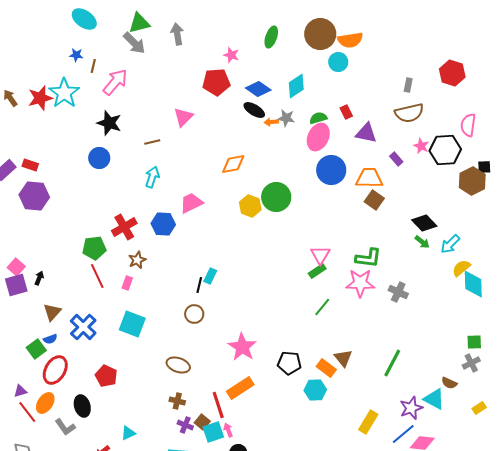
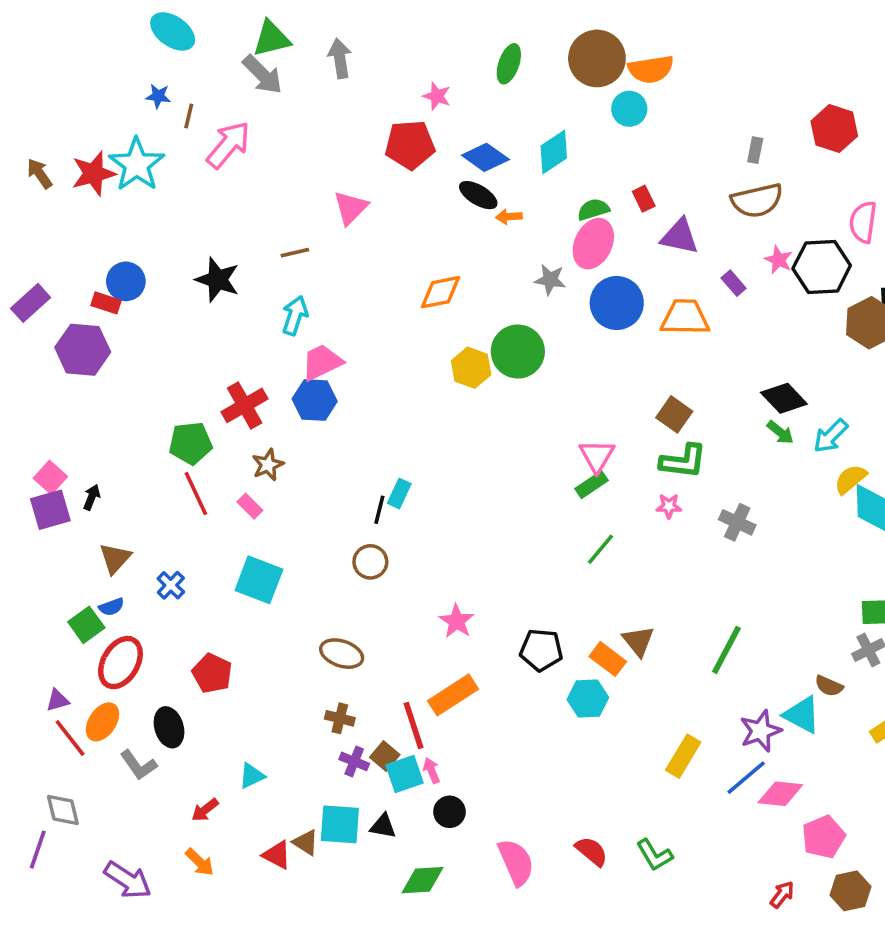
gray star: (286, 118) -> (550, 280), moved
black star: (109, 123) -> (218, 280), moved
blue circle: (99, 158) -> (126, 281), moved
red rectangle: (30, 165) -> (106, 303), moved
brown square: (374, 200) -> (674, 414), moved
pink trapezoid: (191, 203) -> (322, 362), moved
pink rectangle: (127, 283) -> (250, 506), turned -64
pink star: (360, 283) -> (669, 506), size x0.5
blue cross: (83, 327) -> (171, 585), size x0.6
pink star: (242, 347) -> (457, 621), size x0.7

